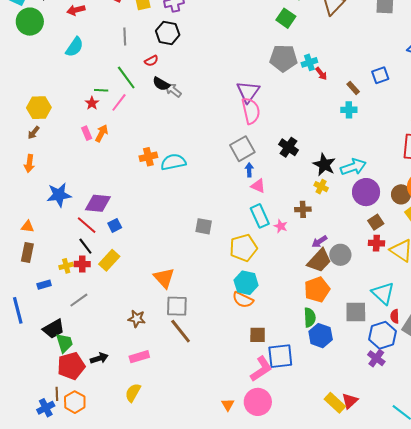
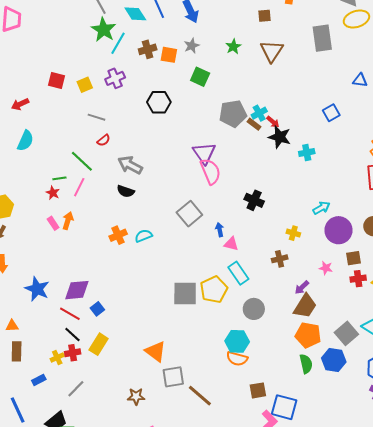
green square: (286, 18) -> (200, 77), moved
black hexagon: (168, 33) -> (159, 102), moved
gray line: (125, 37) -> (96, 117), moved, turned -60
black semicircle: (161, 84) -> (126, 191), moved
brown rectangle: (353, 88) -> (254, 124), moved
gray arrow: (173, 90) -> (130, 165), size x1.4
gray square: (242, 149) -> (189, 214), moved
cyan semicircle: (173, 162) -> (144, 236), size x0.7
black star: (324, 165) -> (280, 137), moved
cyan arrow: (353, 167) -> (321, 208), size x0.7
blue star: (59, 195) -> (37, 289), turned -30
brown square: (376, 222) -> (354, 258), turned 35
gray square: (204, 226) -> (185, 294), size x1.5
pink star: (281, 226) -> (326, 268), moved
yellow pentagon: (243, 248) -> (214, 290), moved
gray circle: (340, 255) -> (254, 309), moved
orange pentagon: (317, 290) -> (308, 335), turned -30
gray square: (356, 312) -> (346, 333), moved, turned -30
brown line: (181, 331) -> (200, 396), moved
blue hexagon: (321, 336) -> (334, 360), moved
blue square: (280, 356) -> (284, 407), turned 32

